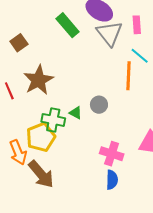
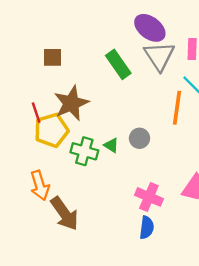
green rectangle: (68, 25) -> (118, 64), moved
brown square: (19, 43) -> (52, 57), turned 30
yellow pentagon: (41, 137) -> (51, 130), moved

